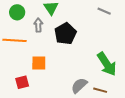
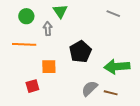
black pentagon: (65, 34) -> (80, 52), moved
green arrow: (107, 64) -> (117, 67), turned 120

